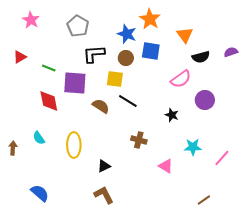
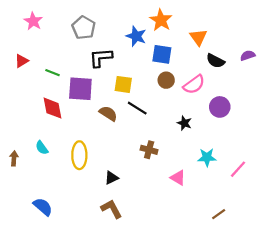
black semicircle: (201, 57) -> (215, 61), turned 42
brown circle: (126, 58) -> (166, 80), moved

